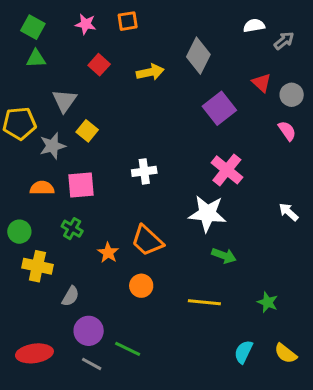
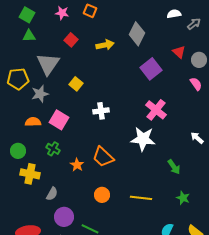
orange square: (128, 21) -> (90, 11), turned 32
gray triangle: (65, 101) -> (48, 64), size x1.4
yellow square: (87, 131) -> (76, 84), moved
pink square: (81, 185) -> (59, 120), turned 36
green arrow: (224, 256) -> (174, 167), moved, turned 35
orange circle: (141, 286) -> (102, 195), moved

